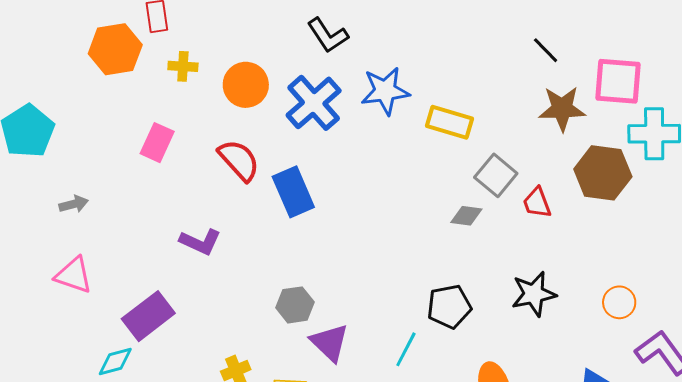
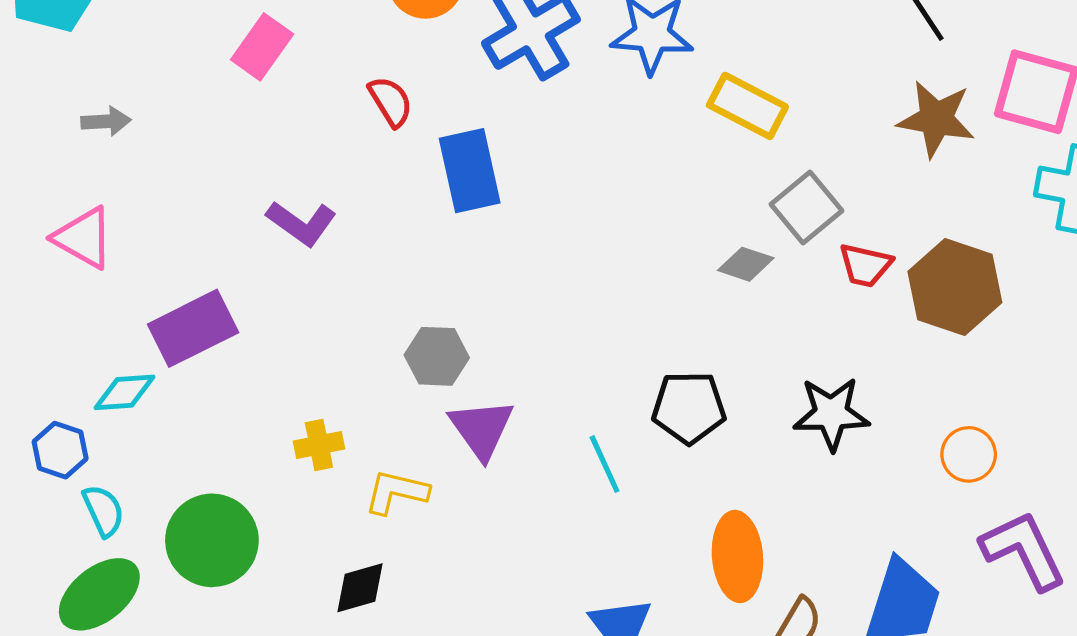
red semicircle: (239, 160) -> (391, 101), size x0.7
brown hexagon: (603, 173) -> (955, 287), moved
red trapezoid: (537, 203) -> (865, 265), turned -68
cyan line: (406, 349) -> (605, 464), turned -63

